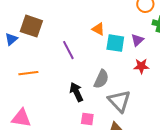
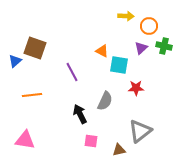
purple triangle: (137, 40) -> (141, 48), moved
red star: (141, 66) -> (136, 88), moved
gray triangle: (119, 101) -> (140, 131), moved, turned 35

